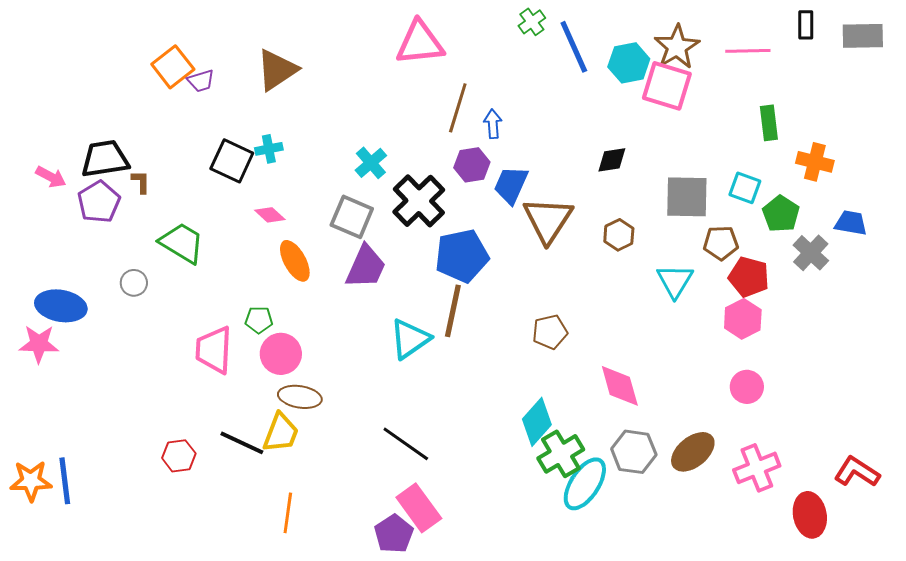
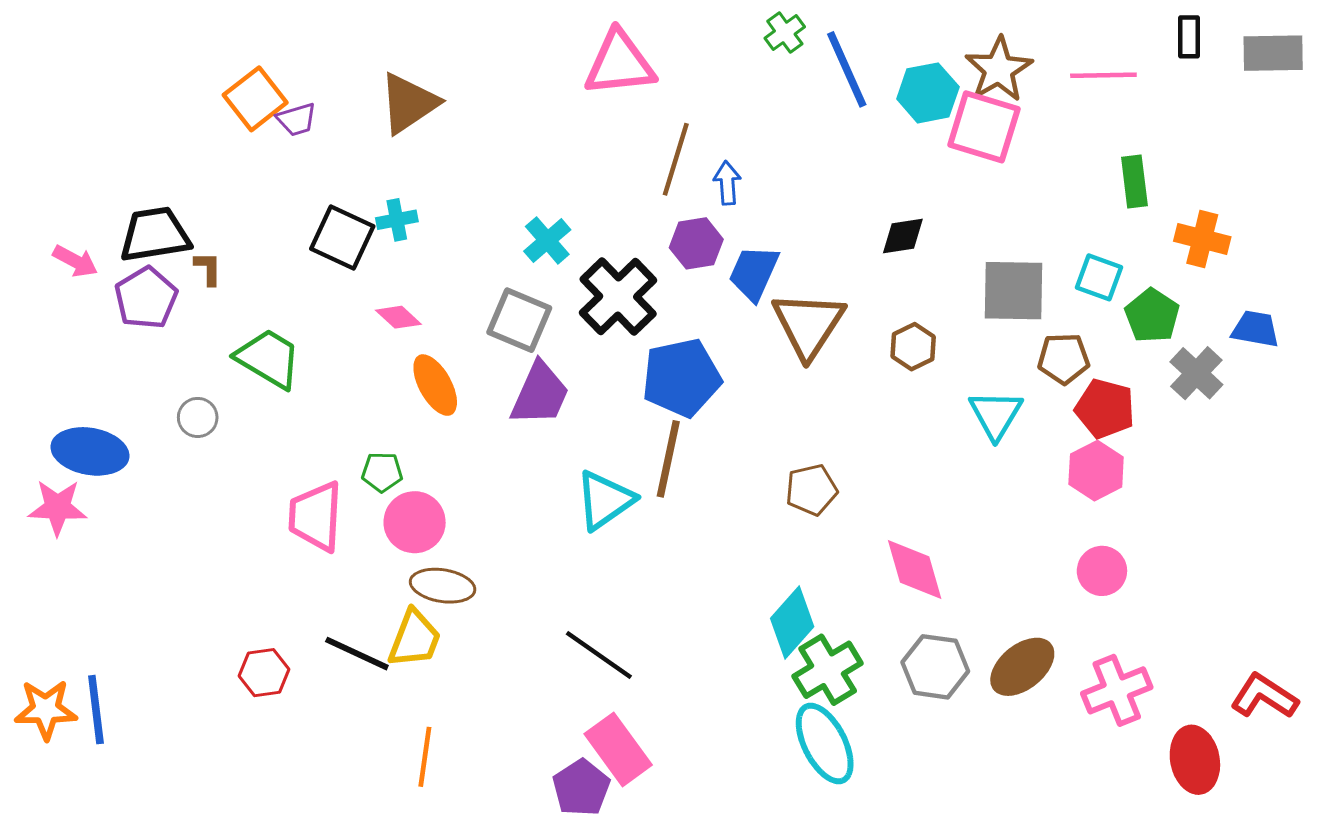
cyan ellipse: (585, 484) -> (825, 744), moved, turned -60

